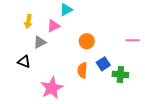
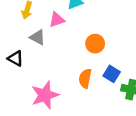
gray triangle: (40, 42) -> (38, 37), turned 48
blue square: (103, 64) -> (112, 74), turned -32

